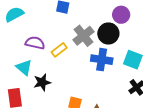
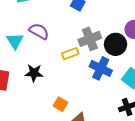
yellow rectangle: (59, 50) -> (70, 54), moved
cyan triangle: (24, 67) -> (15, 41), moved

